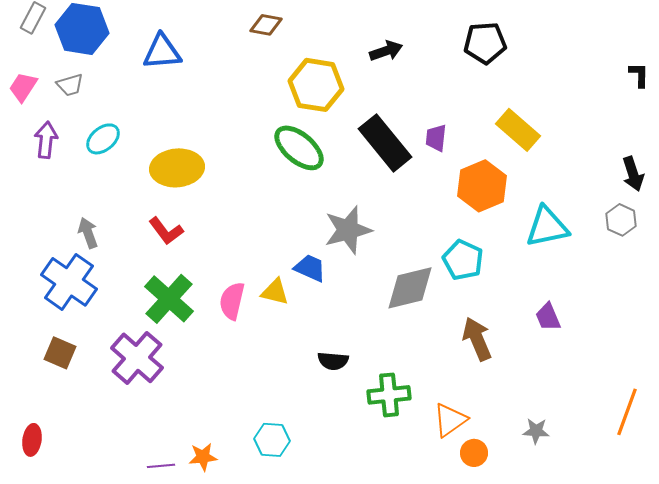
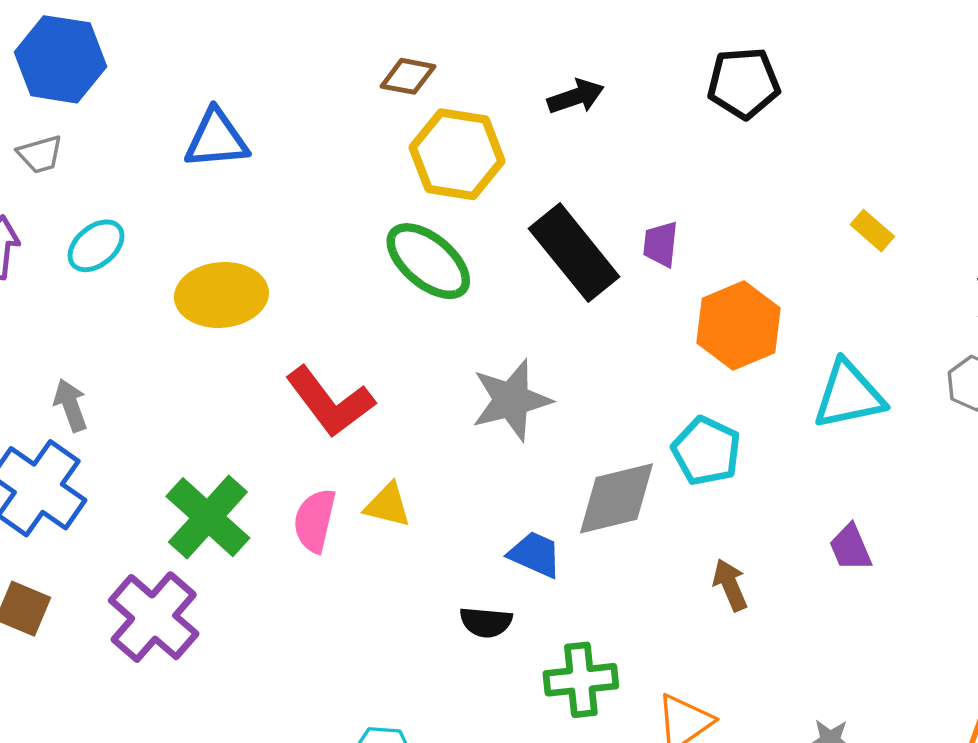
brown diamond: (266, 25) -> (408, 76), moved
blue triangle: (162, 52) -> (216, 139), moved
yellow rectangle: (518, 130) -> (872, 231), moved, size x0.6
red L-shape: (166, 231) -> (330, 402), moved, size x1.5
blue trapezoid: (310, 268) -> (535, 554), moved
brown arrow: (477, 339) -> (730, 585), size x0.7

